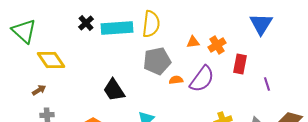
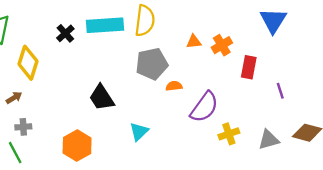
black cross: (86, 23) -> (65, 33), moved
yellow diamond: (51, 60) -> (28, 63), turned 52
purple semicircle: (202, 79) -> (204, 107), moved

